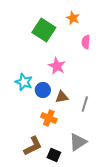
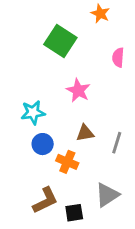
orange star: (73, 18) -> (100, 14), moved
cyan star: (24, 82) -> (33, 112), turned -30
blue circle: (43, 90) -> (43, 144), moved
black square: (54, 155) -> (74, 213), turned -32

